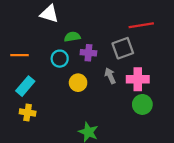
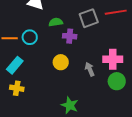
gray square: (123, 48) -> (89, 18), moved
cyan circle: (60, 59) -> (30, 37), moved
gray arrow: (110, 76) -> (90, 69), moved

